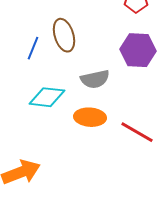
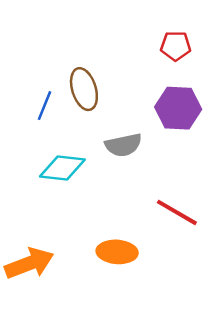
orange ellipse: (90, 117) -> (117, 252), moved

